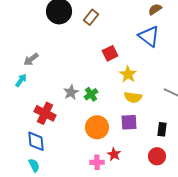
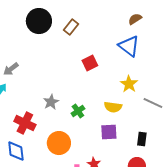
yellow star: (128, 74) -> (129, 84), moved
green cross: (91, 94) -> (78, 111), moved
orange circle: (97, 127) -> (59, 143), moved

